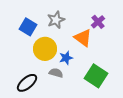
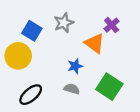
yellow circle: (45, 49) -> (18, 56), moved
gray semicircle: (56, 73) -> (72, 89), moved

